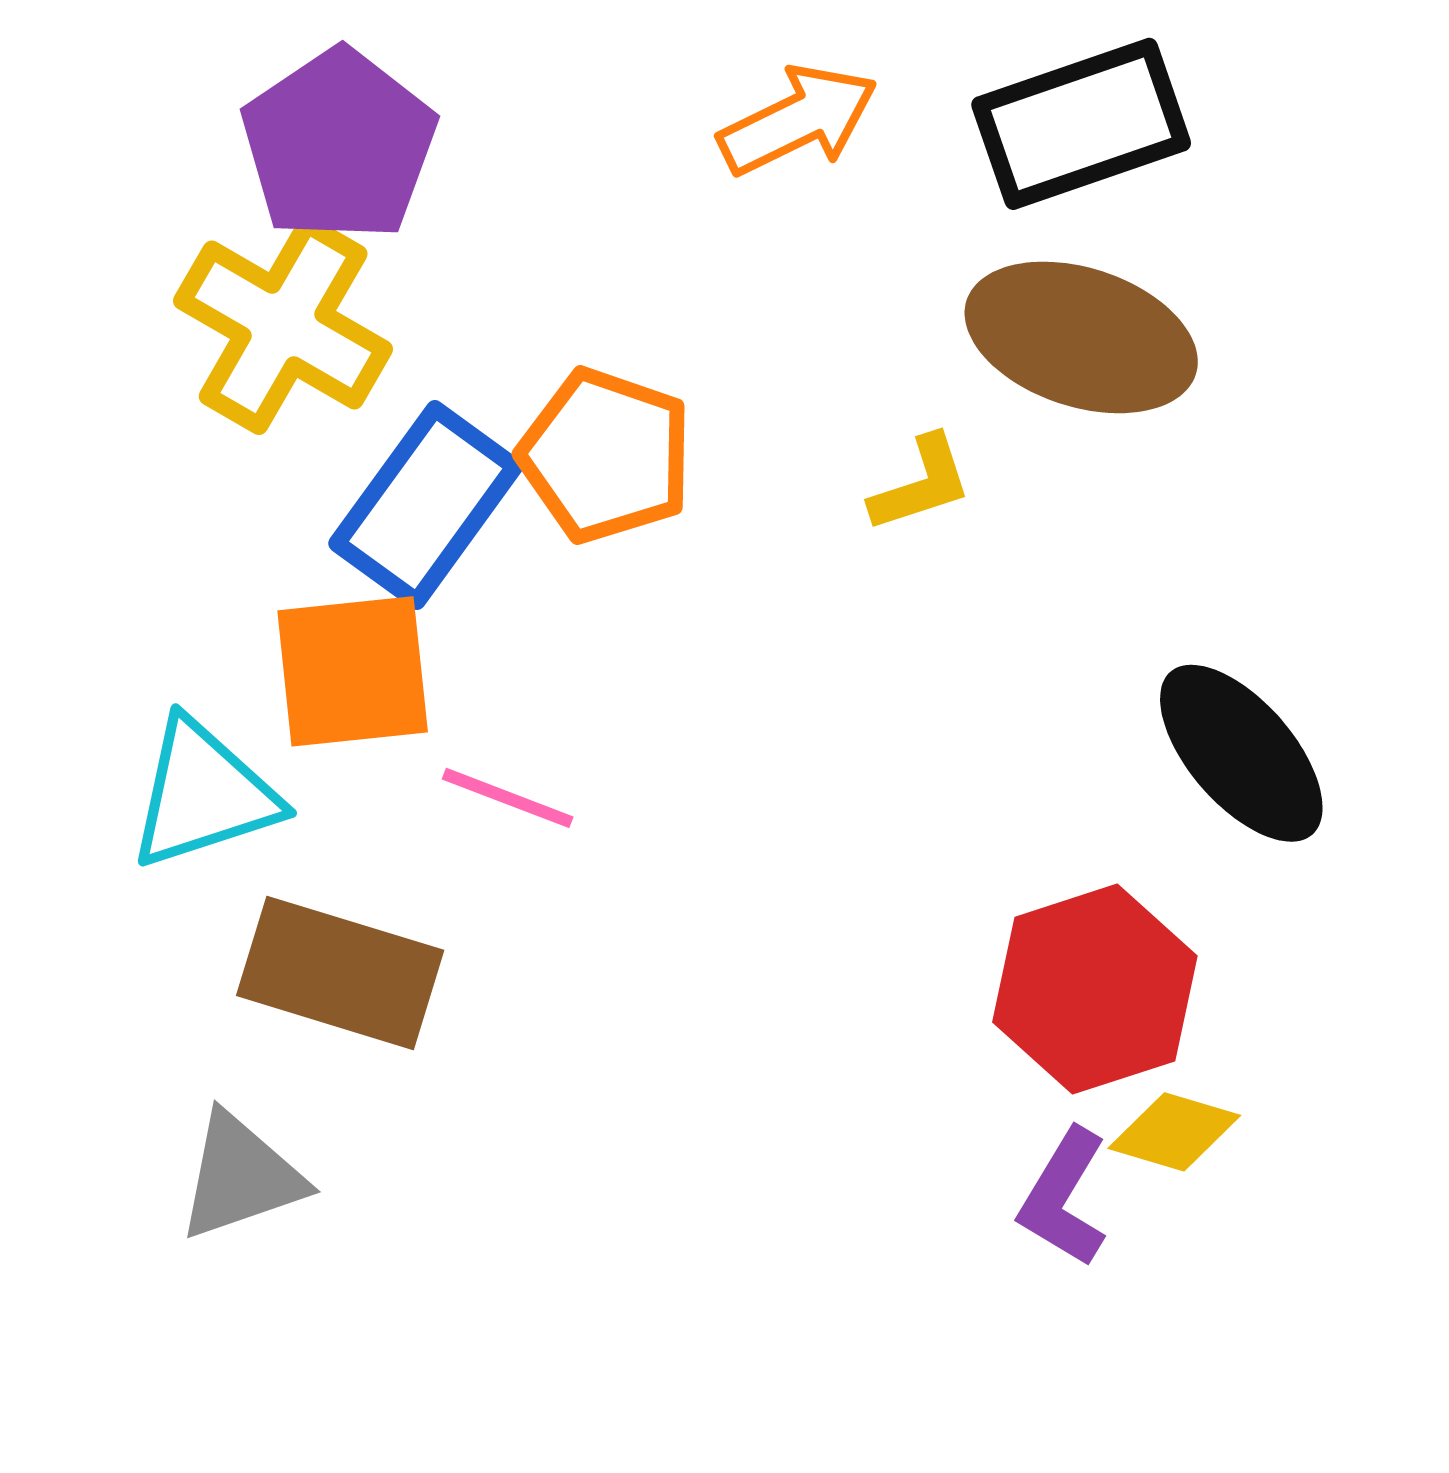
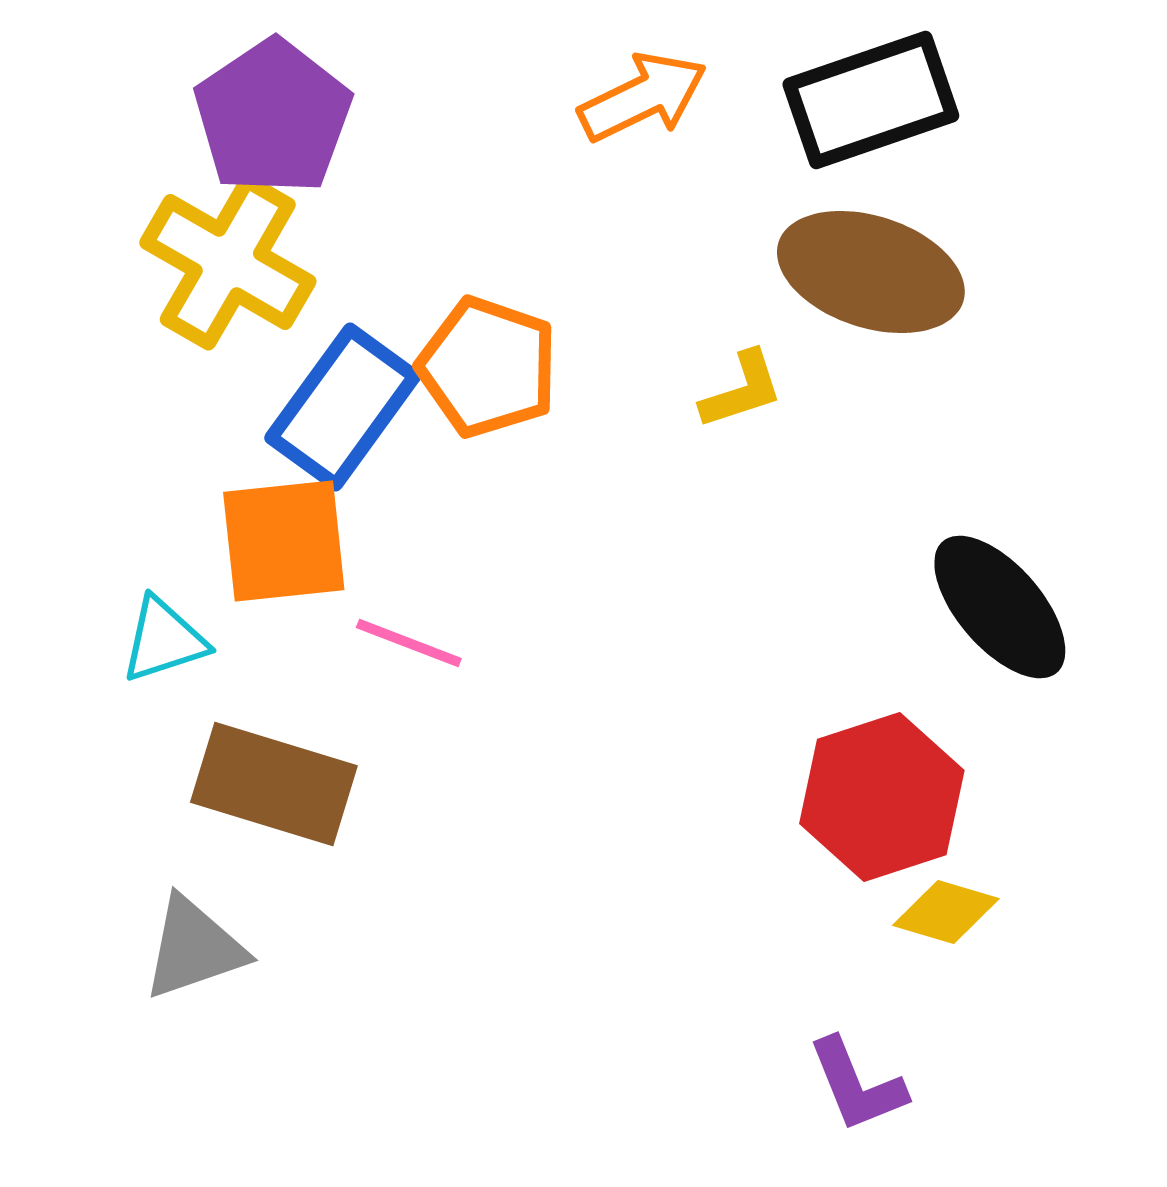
cyan triangle: (204, 794) -> (164, 640), size x0.7
purple L-shape: (1064, 1198) -> (857, 1085), moved, turned -53

